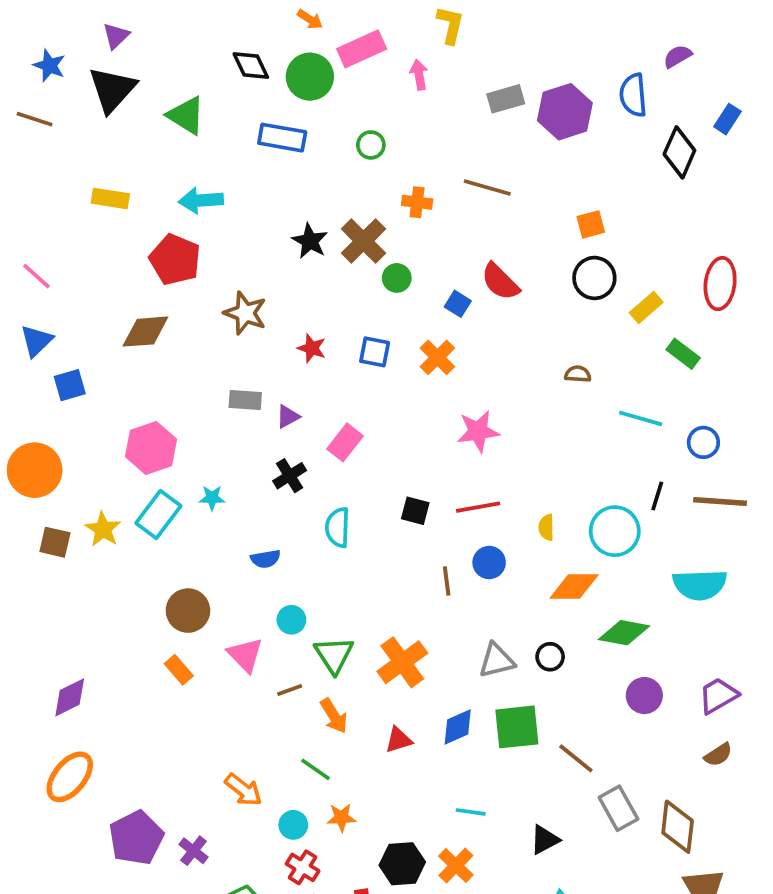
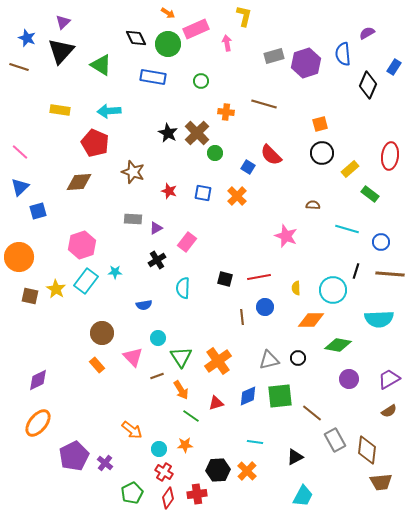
pink star: (478, 431) -> (286, 236), moved, turned 30
green line: (315, 769) -> (191, 416), moved

